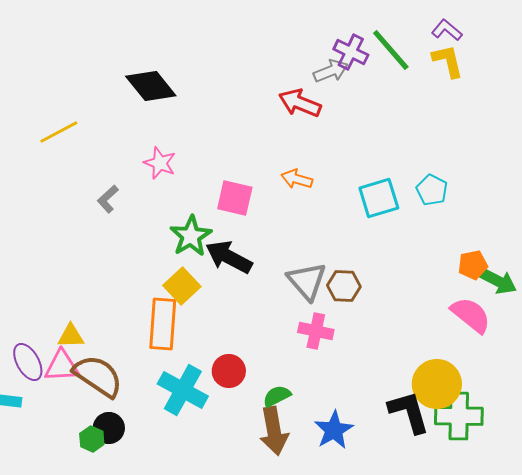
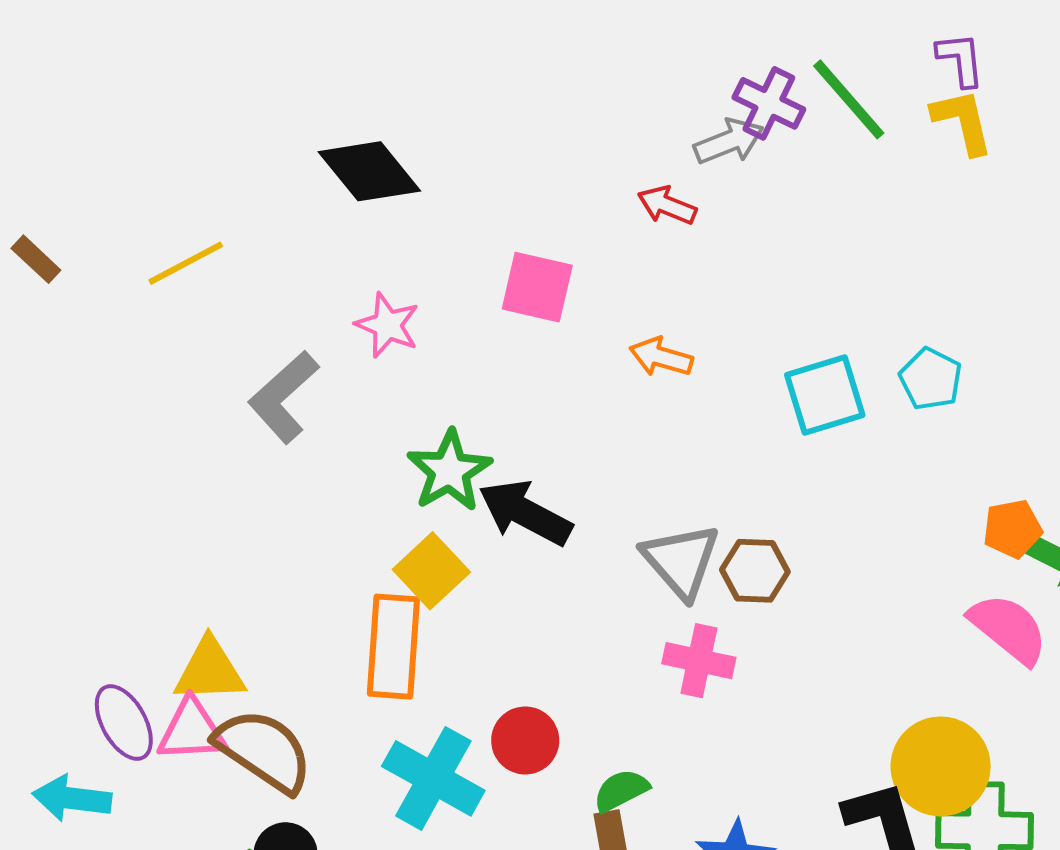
purple L-shape: (447, 30) -> (961, 59), turned 44
red arrow: (300, 103) -> (667, 205), size x0.7
pink square: (235, 198) -> (537, 287), moved
gray L-shape: (108, 199) -> (284, 397), size x1.6
yellow triangle: (71, 336) -> (210, 671), size x1.4

